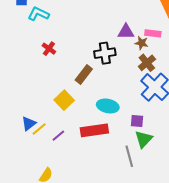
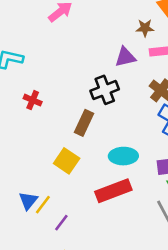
brown star: (142, 43) -> (145, 28), moved
purple line: (58, 136) -> (61, 223), moved

